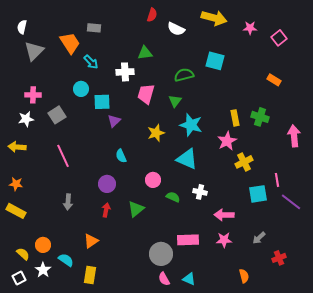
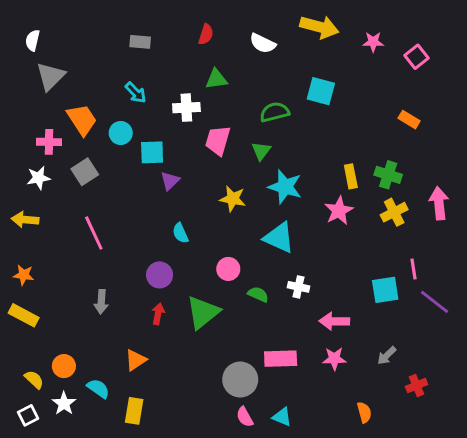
red semicircle: (152, 15) -> (206, 34), moved
orange trapezoid: (70, 43) -> (82, 120), moved
yellow star: (156, 133) -> (233, 199), turned 30
yellow cross: (244, 162) -> (394, 212), moved
green triangle: (136, 209) -> (203, 312), size x1.4

